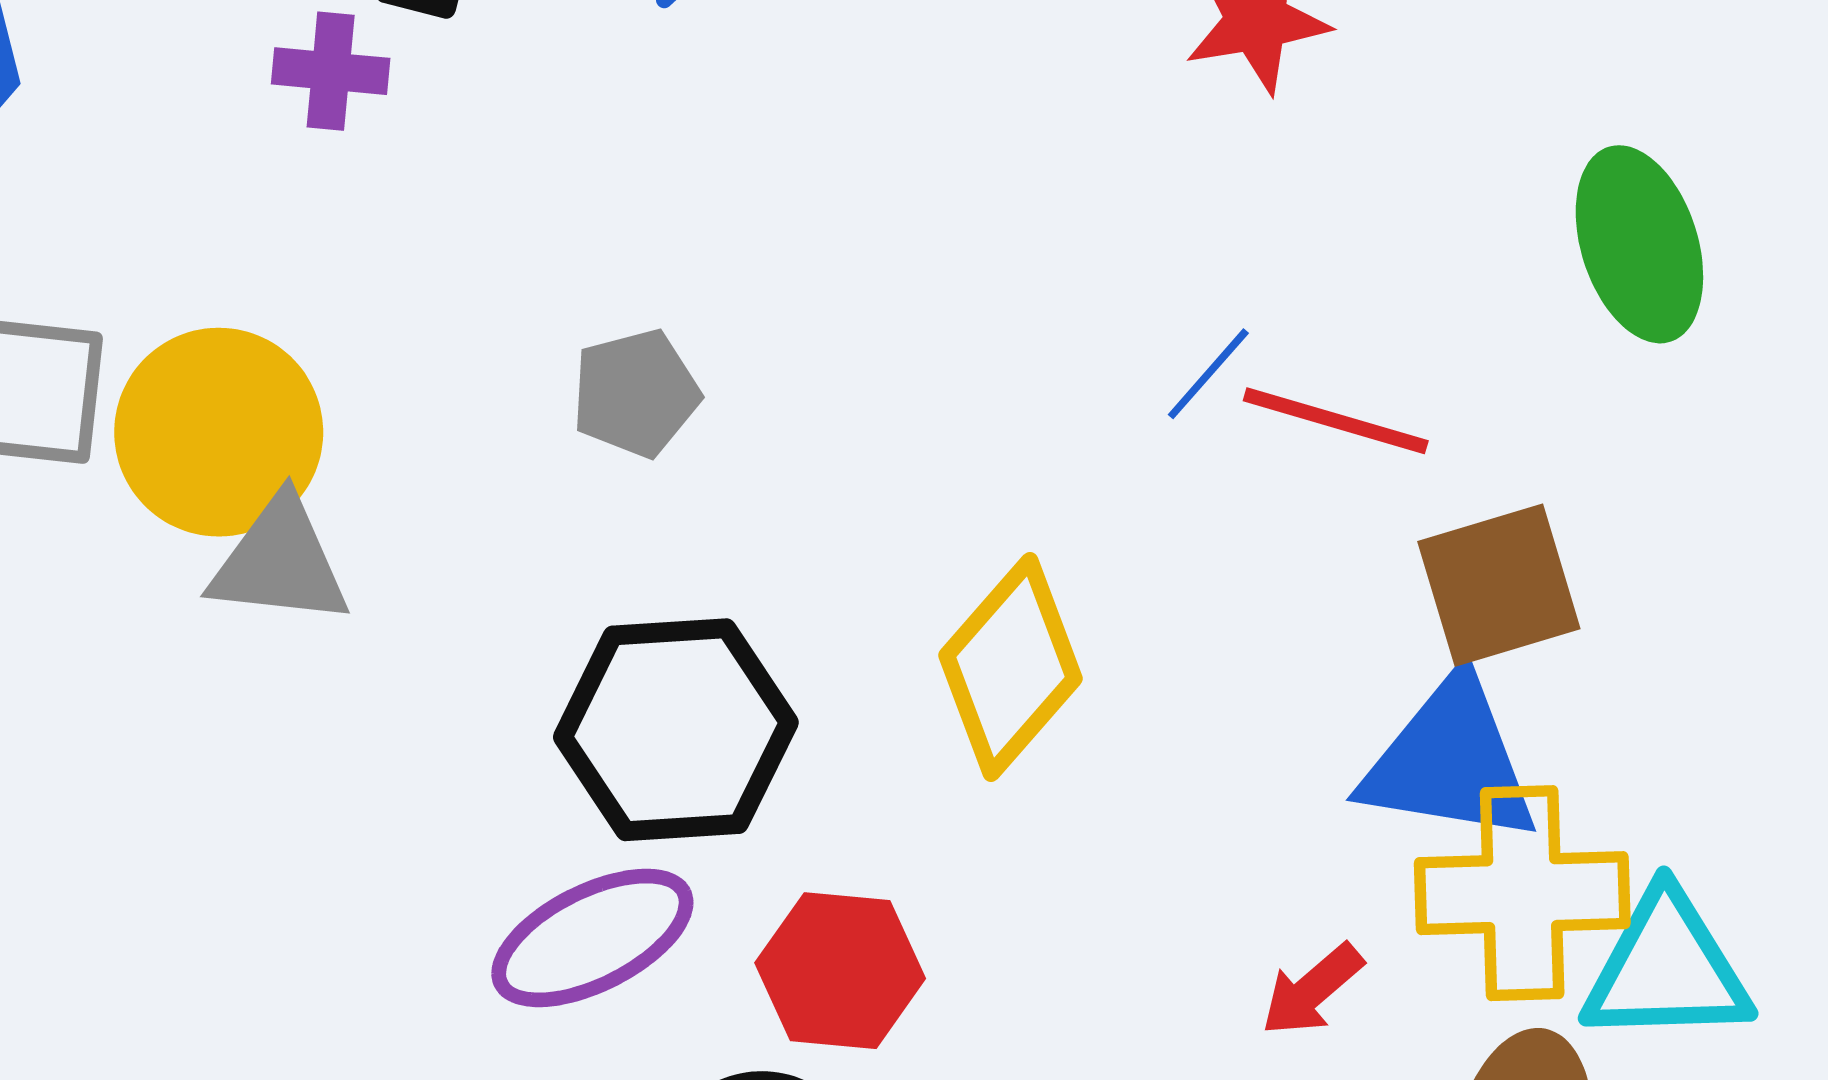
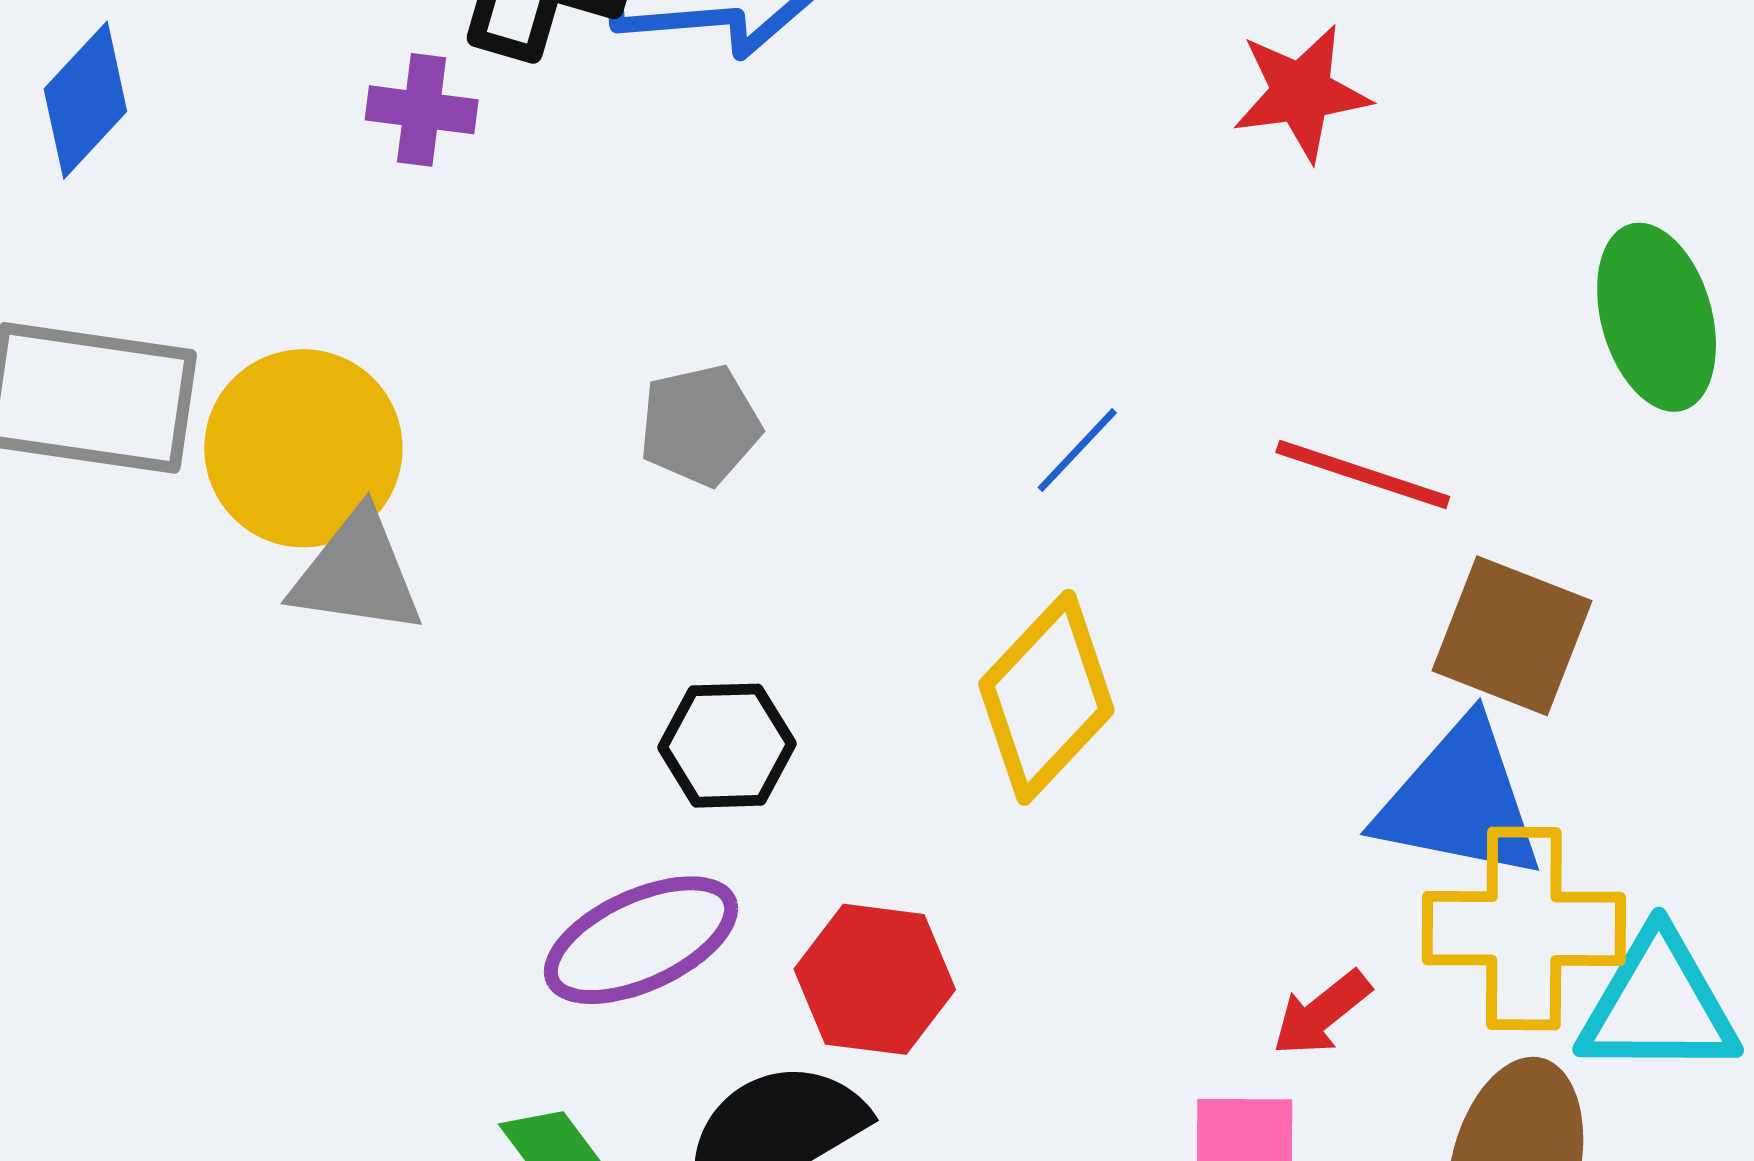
blue line: (1208, 374) -> (1077, 450), moved
brown square: (1499, 585) -> (1512, 636), turned 36
black hexagon: (676, 730) -> (727, 746), size x0.6

